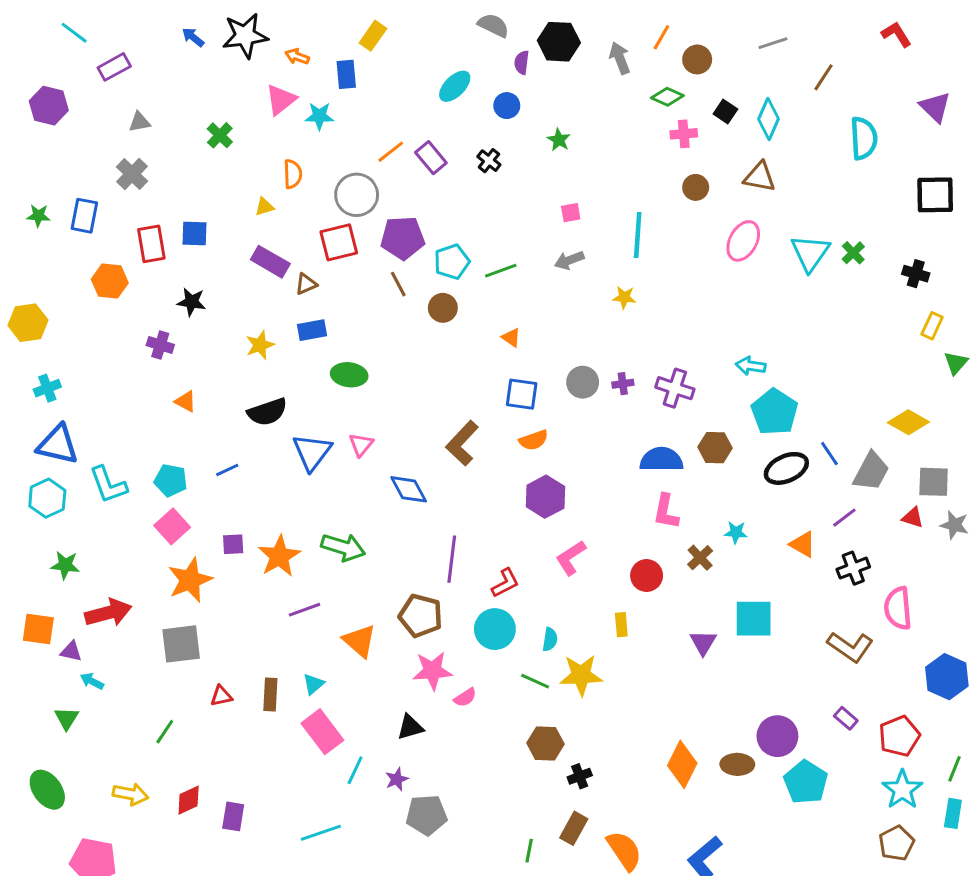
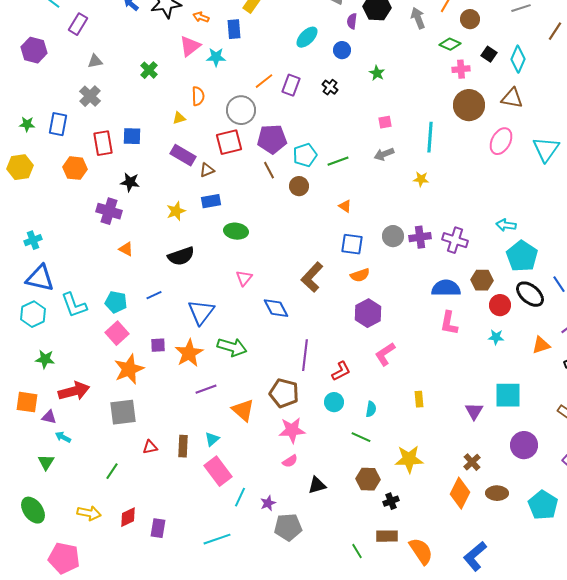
purple rectangle: (114, 67) -> (78, 24), turned -30
purple rectangle: (431, 158) -> (291, 85), turned 60
brown circle: (696, 187) -> (469, 105), size x1.8
yellow hexagon: (28, 323) -> (20, 167), moved
purple cross: (160, 345) -> (109, 211), size x1.4
purple cross: (623, 384) -> (420, 237), size x1.5
blue triangle: (312, 452) -> (201, 312), moved
black ellipse: (786, 468) -> (530, 294), turned 64
orange triangle: (803, 544) -> (541, 345), turned -48
brown cross: (700, 558) -> (472, 462), moved
red circle: (647, 576) -> (500, 305), moved
cyan circle: (495, 629) -> (334, 402), size x0.7
yellow star: (581, 675) -> (409, 459), moved
pink semicircle: (465, 697) -> (290, 461), moved
black triangle: (410, 727) -> (317, 485), moved
purple circle: (777, 736) -> (524, 445), moved
brown rectangle: (574, 828) -> (387, 536), turned 60
green line: (529, 851) -> (357, 551), turned -42

